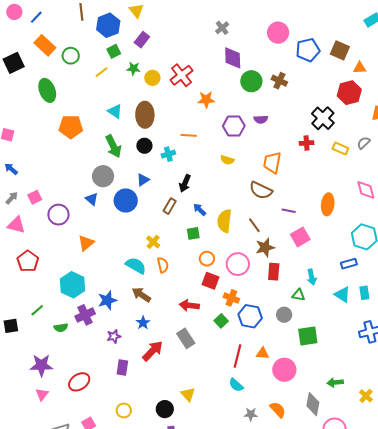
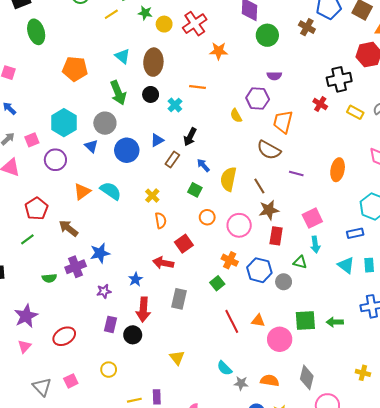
brown cross: (279, 81) -> (307, 27), moved
green ellipse: (47, 90) -> (36, 32), moved
black cross: (323, 118) -> (339, 79), turned 30
purple hexagon: (234, 126) -> (258, 99), moved
red cross: (307, 143) -> (320, 104), turned 32
cyan cross: (168, 154) -> (175, 105), turned -32
yellow semicircle: (227, 160) -> (236, 116), turned 40
blue triangle: (143, 180) -> (157, 140), moved
green square: (193, 233) -> (195, 190), turned 32
pink square: (300, 237) -> (312, 218), moved
red pentagon: (28, 261) -> (36, 209), moved
cyan semicircle: (136, 266) -> (111, 191), moved
red square: (211, 281) -> (184, 244), moved, turned 30
cyan hexagon: (73, 285) -> (64, 123), moved
brown arrow: (141, 295) -> (68, 228), moved
red arrow: (189, 305) -> (163, 263), moved
green line: (37, 310) -> (27, 239), moved
blue hexagon: (250, 316) -> (259, 270), moved
green square: (308, 336) -> (305, 321), moved
gray rectangle: (186, 338) -> (179, 299), turned 42
red arrow: (153, 351) -> (143, 309), turned 135
red line: (238, 356) -> (232, 321), turned -45
purple star: (41, 365) -> (26, 316), turned -30
green arrow: (335, 382) -> (335, 322), moved
cyan semicircle: (236, 385) -> (224, 368), moved
yellow cross: (366, 396) -> (363, 373), turned -32
black circle: (165, 409) -> (133, 335), moved
orange semicircle: (278, 410) -> (270, 380), turned -42

